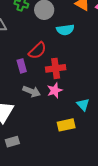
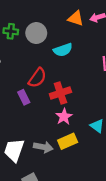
gray arrow: (32, 91) -> (43, 147), moved
yellow rectangle: (66, 125) -> (68, 141), moved

